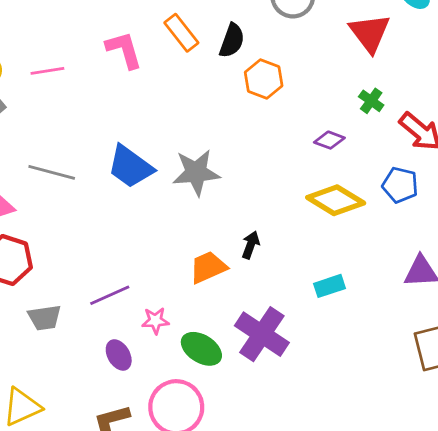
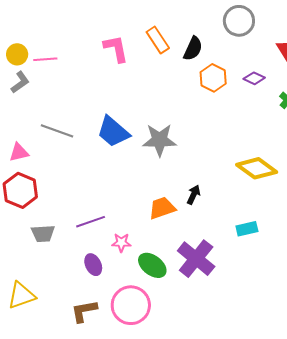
pink line: (47, 71) -> (45, 59), moved
purple diamond: (329, 140) -> (254, 78), moved

